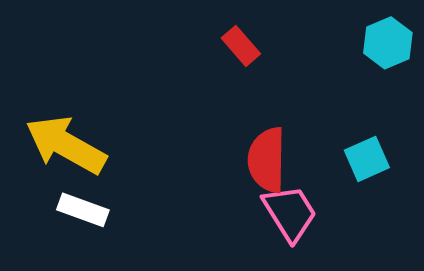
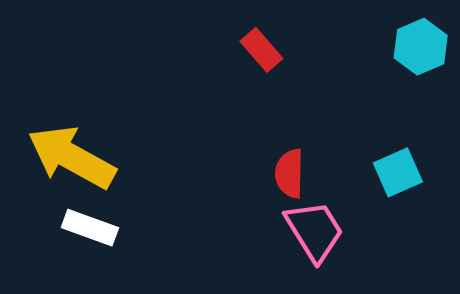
red semicircle: (267, 160) -> (289, 173), size x0.7

